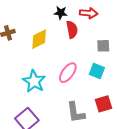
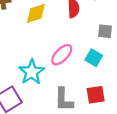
cyan star: (34, 81) -> (32, 72), moved

